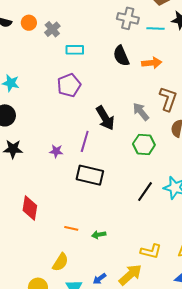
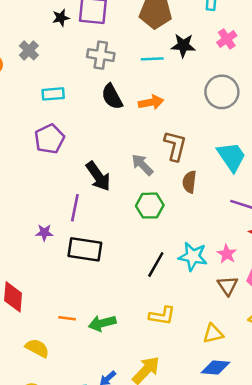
gray cross: (128, 18) -> (101, 55), moved
gray cross: (52, 29) -> (29, 50), moved
purple star: (56, 151) -> (44, 233), moved
green arrow: (99, 235) -> (102, 323), size x1.5
yellow L-shape: (151, 251) -> (162, 316), moved
yellow semicircle: (60, 262) -> (37, 348), moved, turned -90

